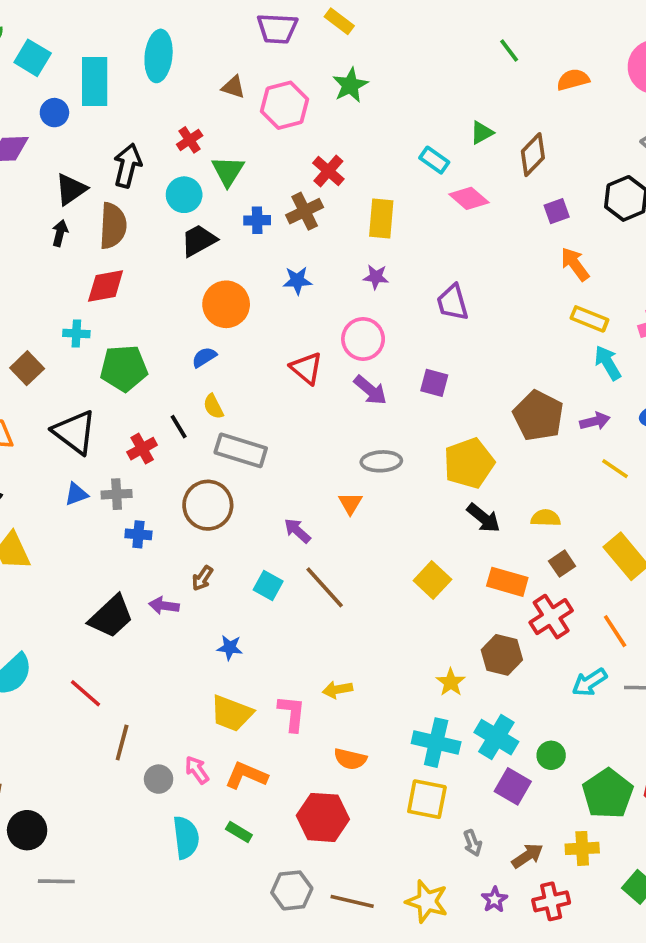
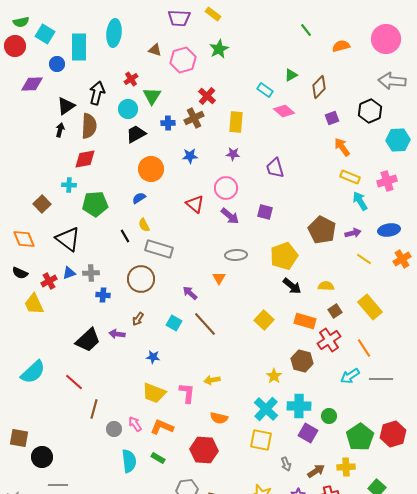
red cross: (142, 449) -> (49, 281), moved
cyan cross: (496, 737) -> (299, 406), turned -30
cyan cross: (436, 743) -> (266, 409), turned 30

